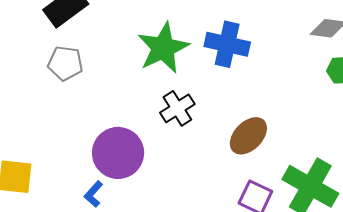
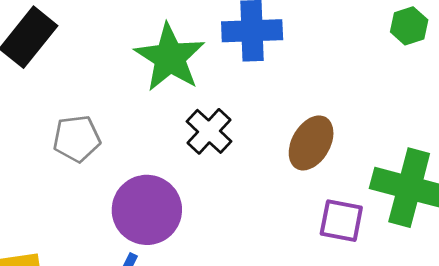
gray pentagon: (65, 63) -> (77, 139), moved

